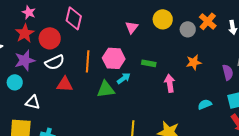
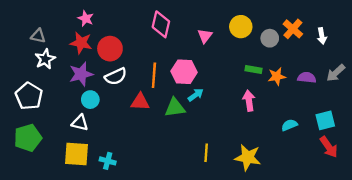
pink diamond: (74, 18) -> (161, 24), moved
red star: (25, 33) -> (81, 43), turned -30
green rectangle: (149, 63) -> (254, 69), moved
purple semicircle: (228, 72) -> (307, 78), moved, turned -70
cyan circle: (15, 82) -> (90, 100), moved
red triangle: (65, 84) -> (140, 102), moved
white triangle: (33, 102) -> (80, 123), moved

